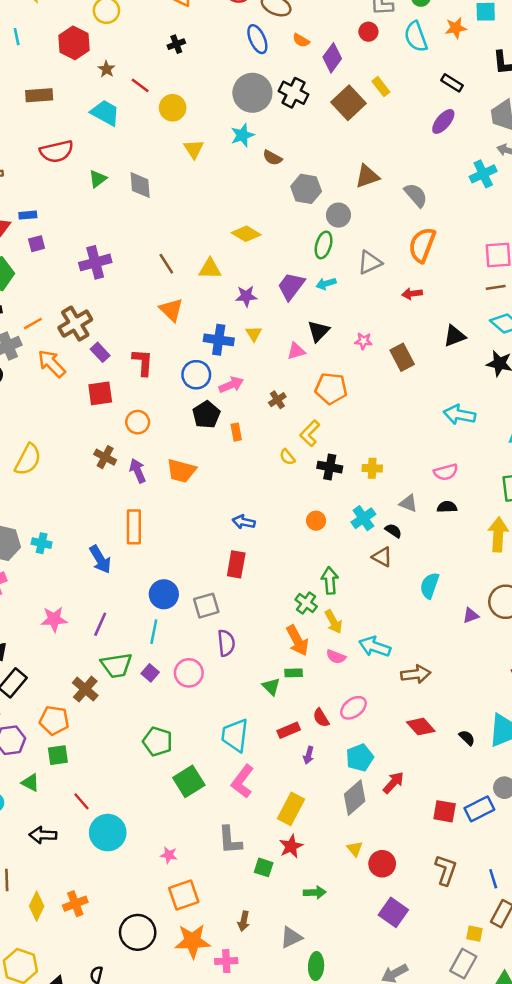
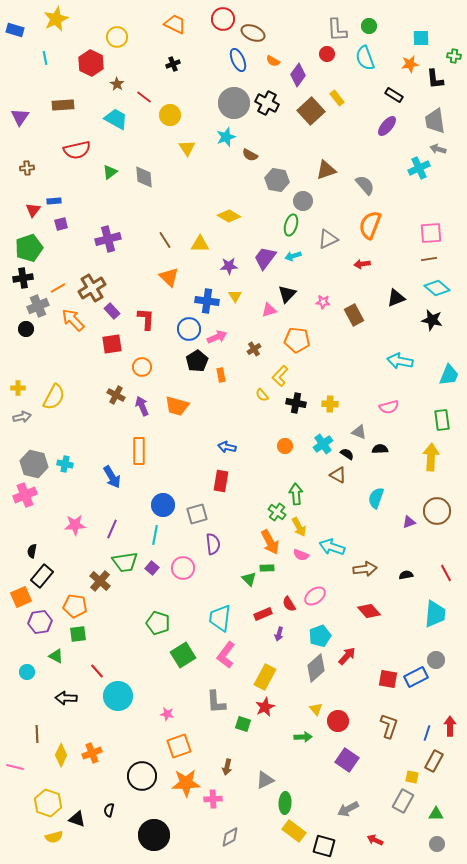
orange star: (456, 28) -> (410, 64), moved
black semicircle: (447, 507) -> (380, 449), moved
black semicircle: (467, 738) -> (406, 575), moved, turned -56
blue line: (493, 879) -> (427, 733), turned 35
green arrow: (315, 892) -> (303, 737), moved

